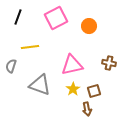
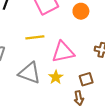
yellow line: (30, 47) -> (35, 37), moved
yellow star: (73, 89) -> (56, 77), moved

